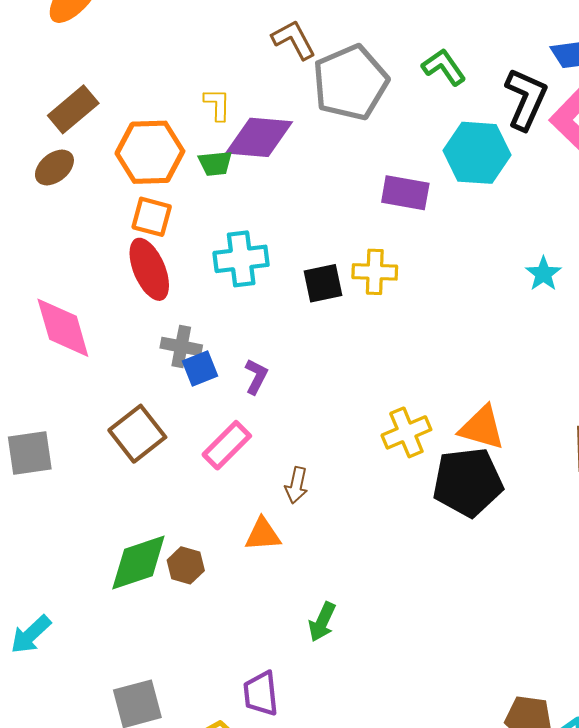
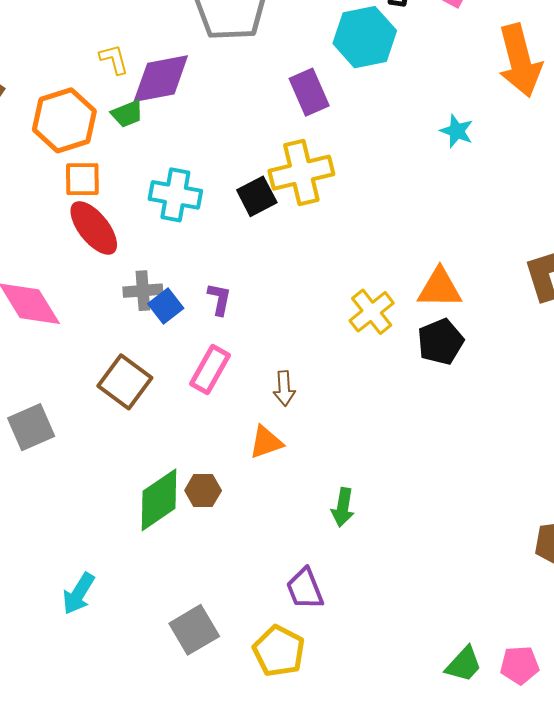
purple rectangle: (405, 193) -> (309, 92), turned 72
cyan cross: (241, 259) -> (175, 195), turned 33
yellow cross: (375, 272) -> (301, 173), size x1.5
black pentagon: (468, 482) -> (441, 342), size x0.7

